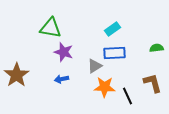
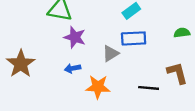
orange star: (105, 87) -> (98, 87), moved
black line: (128, 96) -> (149, 88), turned -60

